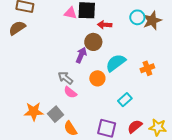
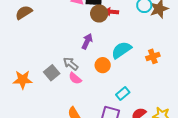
brown circle: (93, 42) -> (99, 13), moved
cyan rectangle: (125, 100) -> (123, 93), moved
orange star: (34, 111) -> (23, 80), moved
gray square: (56, 114) -> (52, 73), moved

